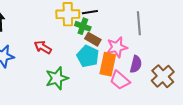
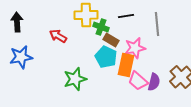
black line: (90, 12) -> (126, 16), moved
red arrow: (43, 47) -> (58, 36), moved
purple semicircle: (136, 64) -> (154, 82), moved

